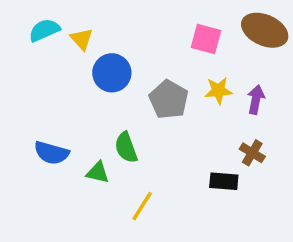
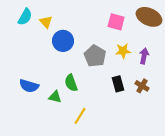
cyan semicircle: (44, 30) -> (25, 17), turned 144
black rectangle: (224, 181) -> (118, 84), moved, turned 70

